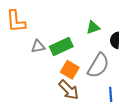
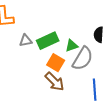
green triangle: (93, 27) -> (72, 46), moved

